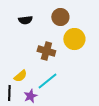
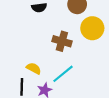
yellow semicircle: (20, 76) -> (34, 68), turned -112

